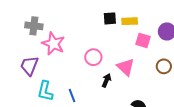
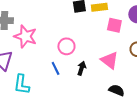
pink triangle: (126, 67) -> (110, 60), moved
blue line: (72, 95) -> (56, 68), moved

